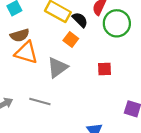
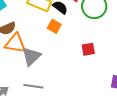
gray triangle: (57, 67) -> (31, 56), moved

